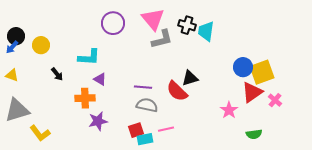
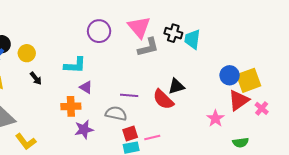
black arrow: (57, 74) -> (36, 78), moved
gray semicircle: (147, 105) -> (116, 113), moved
red square: (136, 130) -> (130, 134), moved

